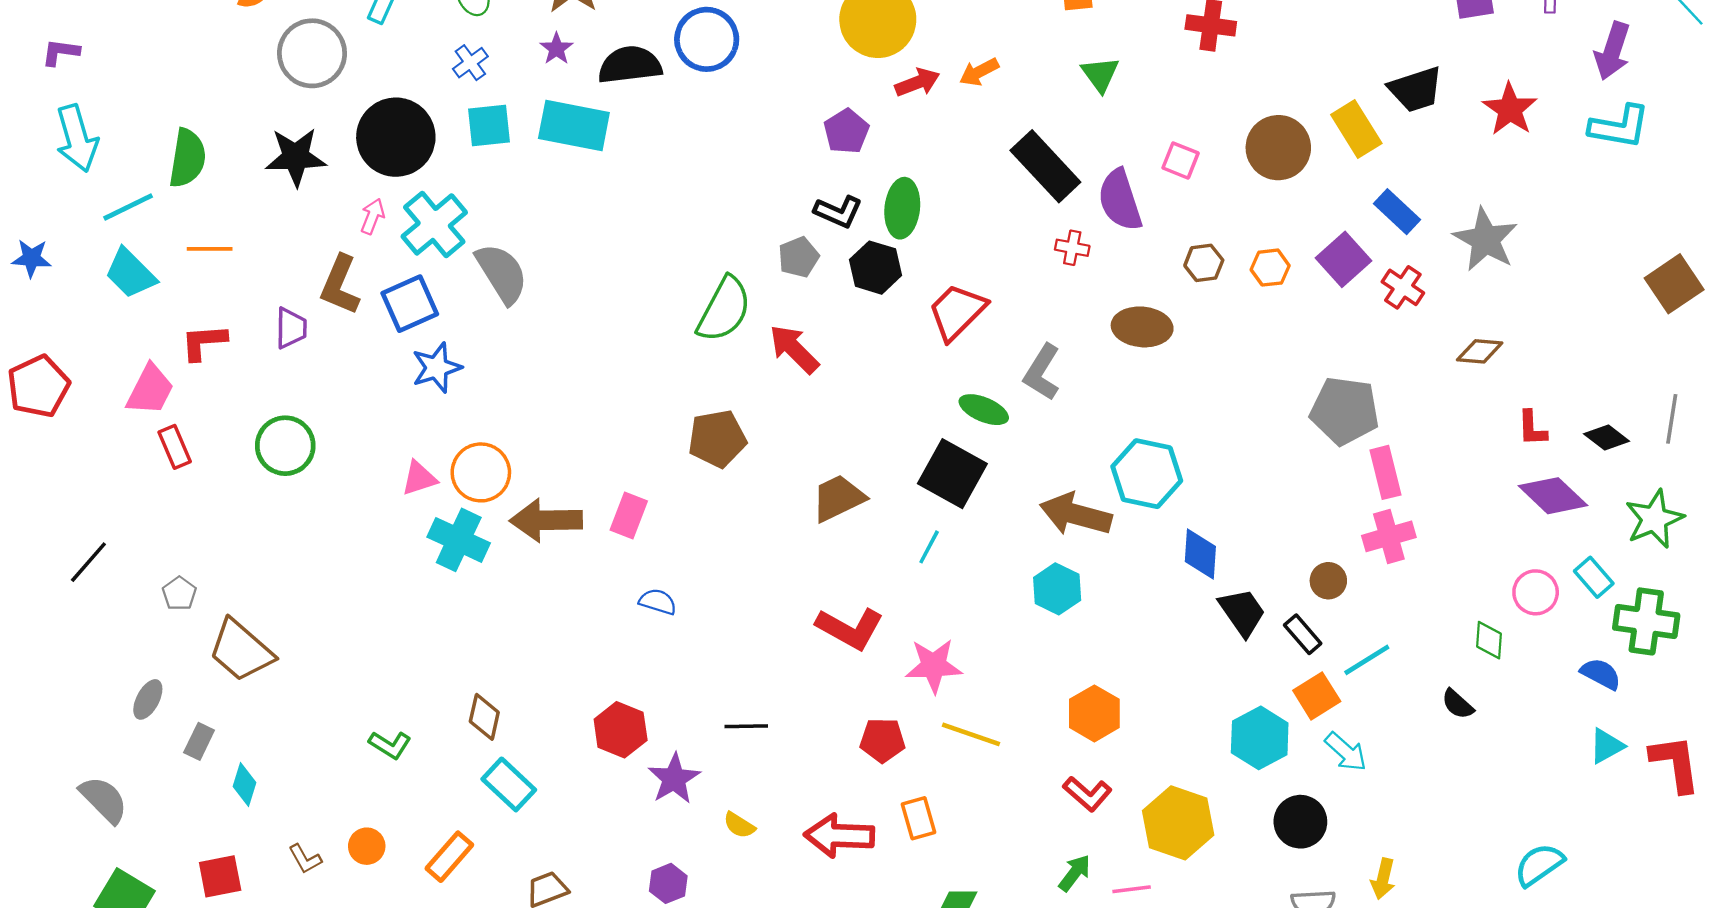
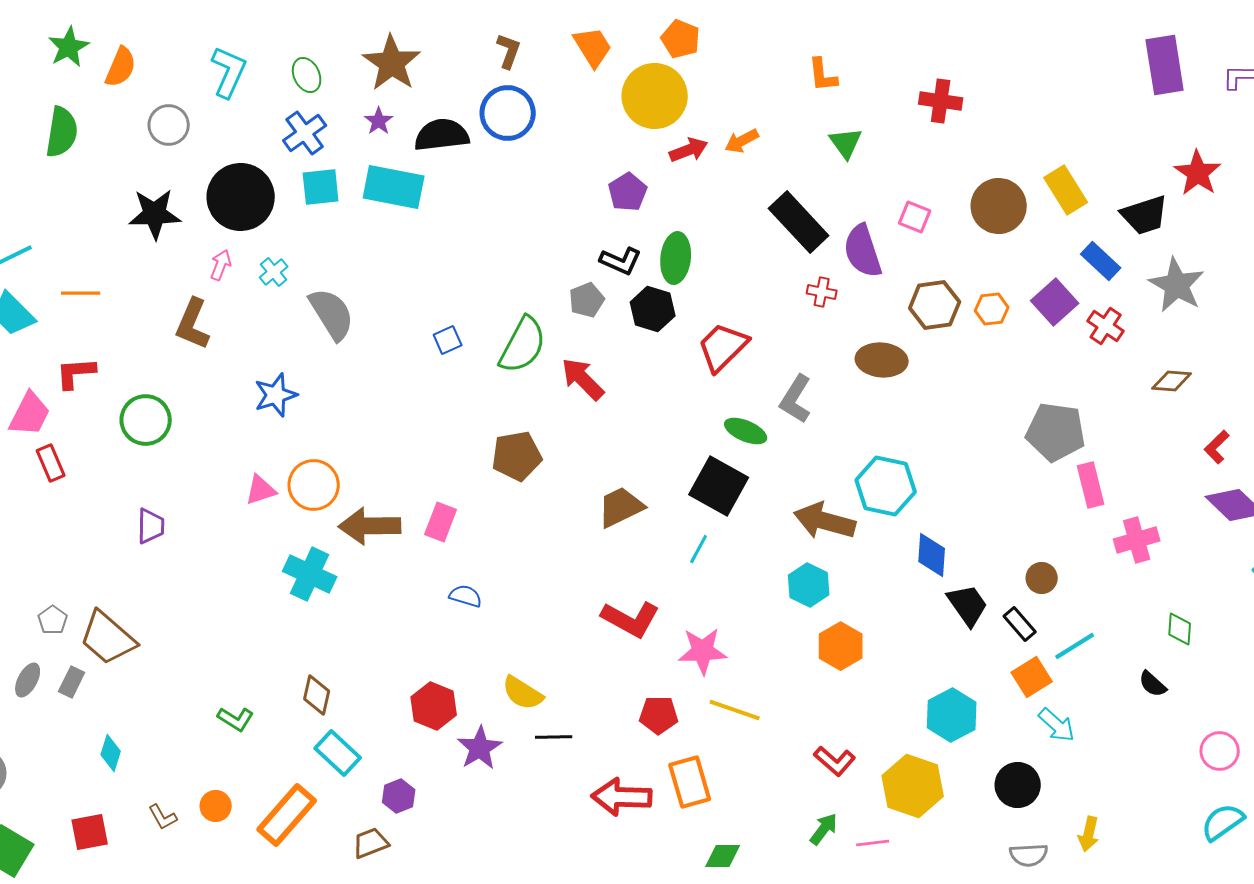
gray circle: (312, 53) -> (169, 125), size x0.7
blue cross: (470, 63) -> (305, 133), size x1.4
black trapezoid: (1416, 89) -> (1145, 215), moved
green semicircle: (187, 158) -> (62, 132), moved
cyan cross: (434, 224) -> (274, 272), size x0.5
brown hexagon: (1204, 263) -> (935, 305), size x1.5
blue square: (410, 304) -> (448, 340), moved, size x0.6
purple trapezoid: (291, 328) -> (151, 526), moved
red L-shape: (1532, 428) -> (1217, 447), turned 48
green circle: (285, 446) -> (146, 420), moved
pink cross: (1389, 536) -> (1137, 540), moved
cyan cross: (459, 540) -> (310, 574), moved
pink circle: (1536, 592) -> (1220, 751), moved
gray pentagon: (179, 594) -> (53, 620), moved
orange hexagon: (1094, 713) -> (841, 646), moved
black line: (746, 726) -> (554, 737), moved
cyan hexagon: (1260, 738) -> (952, 715), moved
gray rectangle: (199, 741) -> (72, 682), moved
orange rectangle: (919, 818) -> (690, 782), size x1.4
yellow semicircle: (739, 825) -> (523, 693), moved, size x1.5
orange rectangle: (449, 857) -> (287, 815), size x1.4
purple hexagon: (668, 883) -> (399, 796), moved

